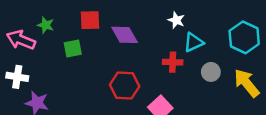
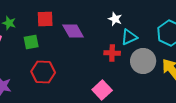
gray circle: (211, 72) -> (143, 61), size x1.6
red hexagon: (125, 86) -> (43, 72), moved

